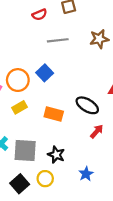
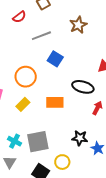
blue square: (45, 73) -> (55, 59), moved
orange circle: (18, 80) -> (26, 77), moved
black star: (56, 155) -> (80, 138), moved

